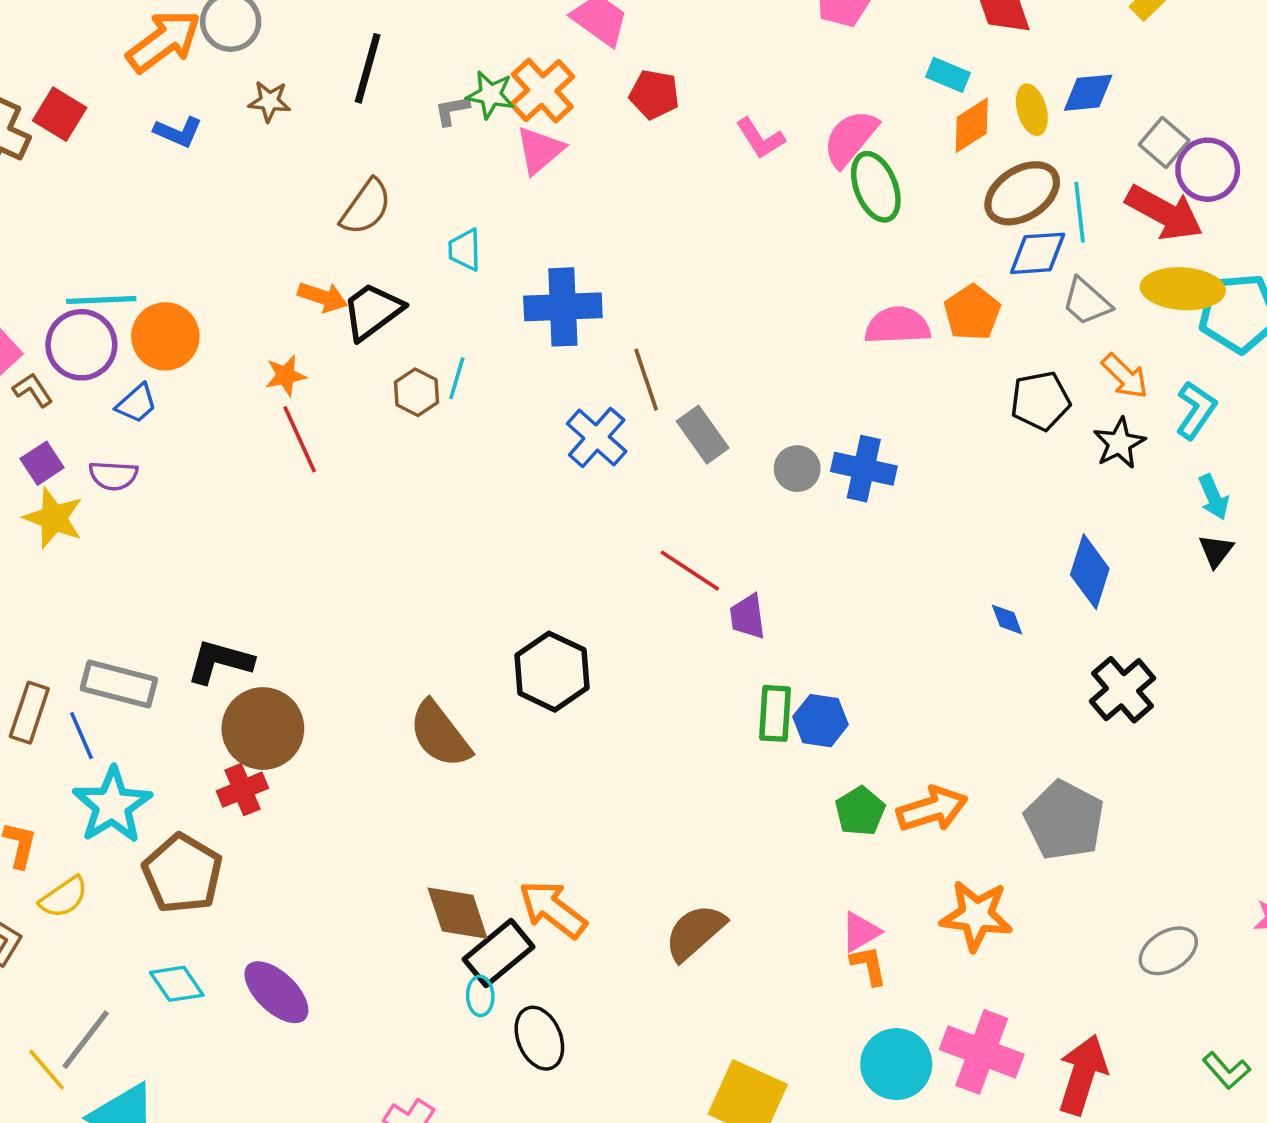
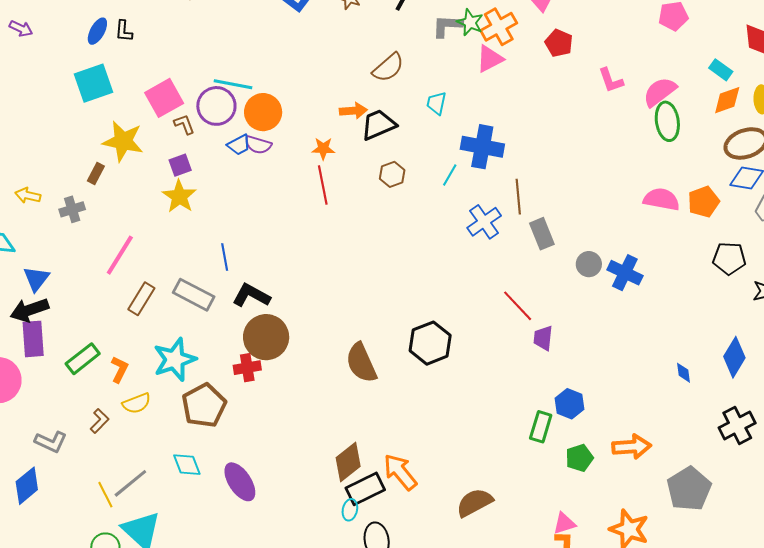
gray L-shape: (452, 110) -> (447, 26), size x1.5
orange arrow: (323, 297) -> (353, 111), turned -36
cyan line: (457, 378) -> (450, 175), moved
purple semicircle: (113, 476) -> (258, 145), moved
green rectangle: (775, 713) -> (541, 427), moved
blue line: (82, 736) -> (225, 257), moved
orange arrow: (932, 809) -> (632, 447), moved
brown diamond: (458, 913) -> (348, 462), turned 57

